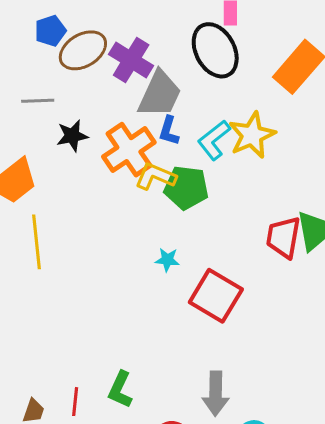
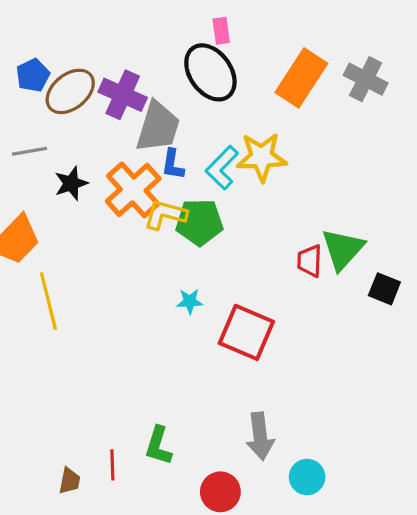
yellow star: (252, 135) -> (262, 157), turned 30
red trapezoid: (283, 237) -> (310, 261), size x0.7

